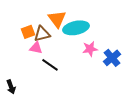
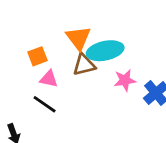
brown triangle: (42, 34) -> (84, 65), moved
black line: (50, 65) -> (45, 104), moved

